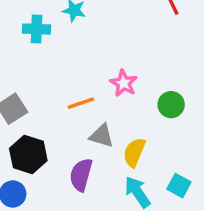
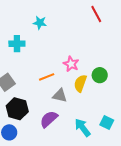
cyan cross: (37, 29) -> (17, 44), moved
yellow semicircle: (134, 152) -> (80, 83), moved
purple semicircle: (81, 175) -> (49, 119), turned 36

